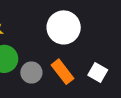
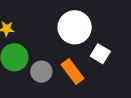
white square: (98, 73) -> (100, 54), moved

